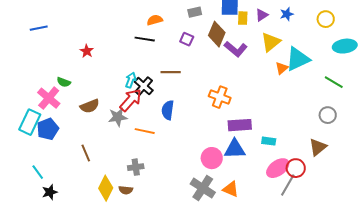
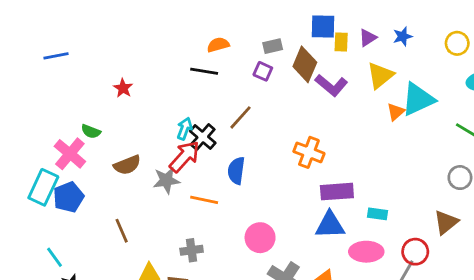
gray rectangle: (195, 12) -> (273, 46), moved
brown line: (171, 72) -> (240, 117), turned -48
pink circle: (212, 158) -> (260, 238), moved
pink ellipse: (278, 168) -> (366, 252), moved, turned 35

